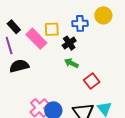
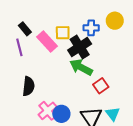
black cross: (69, 43) -> (80, 47), size x1.6
green arrow: (71, 63) -> (81, 67), size x1.6
black semicircle: (19, 66) -> (28, 86), moved, turned 108

